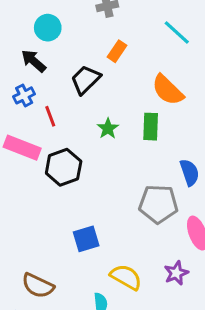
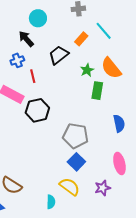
cyan line: (177, 33) -> (104, 31), moved
green star: (108, 128) -> (87, 70), moved
gray pentagon: (158, 204) -> (75, 136), moved
blue square: (86, 239) -> (76, 162), moved, turned -36

